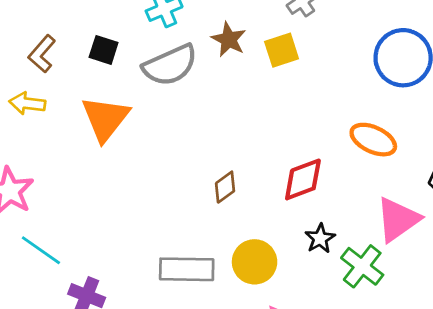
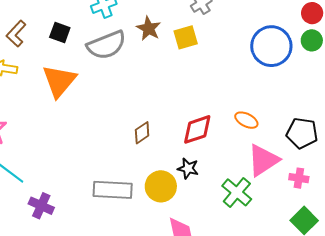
orange ellipse: (373, 140) -> (246, 120), moved, size x0.7
black star: (320, 238) -> (188, 168), moved, turned -30

